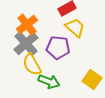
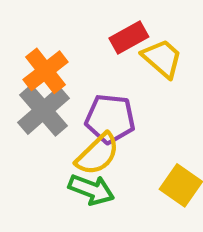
yellow trapezoid: (75, 28) -> (162, 58), moved
yellow semicircle: (32, 65) -> (98, 154), moved, turned -105

